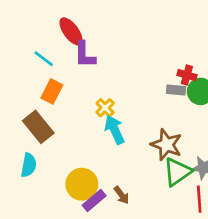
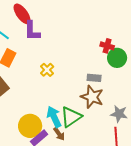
gray rectangle: (176, 90) -> (94, 78), moved
cyan arrow: (115, 130) -> (54, 117), moved
green triangle: (177, 172) -> (71, 117), moved

